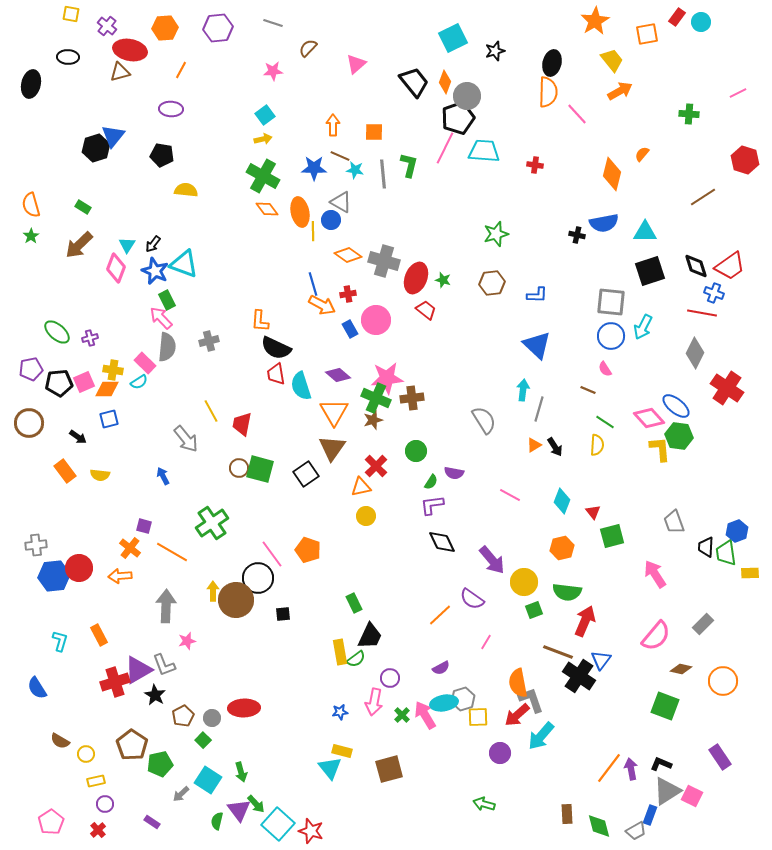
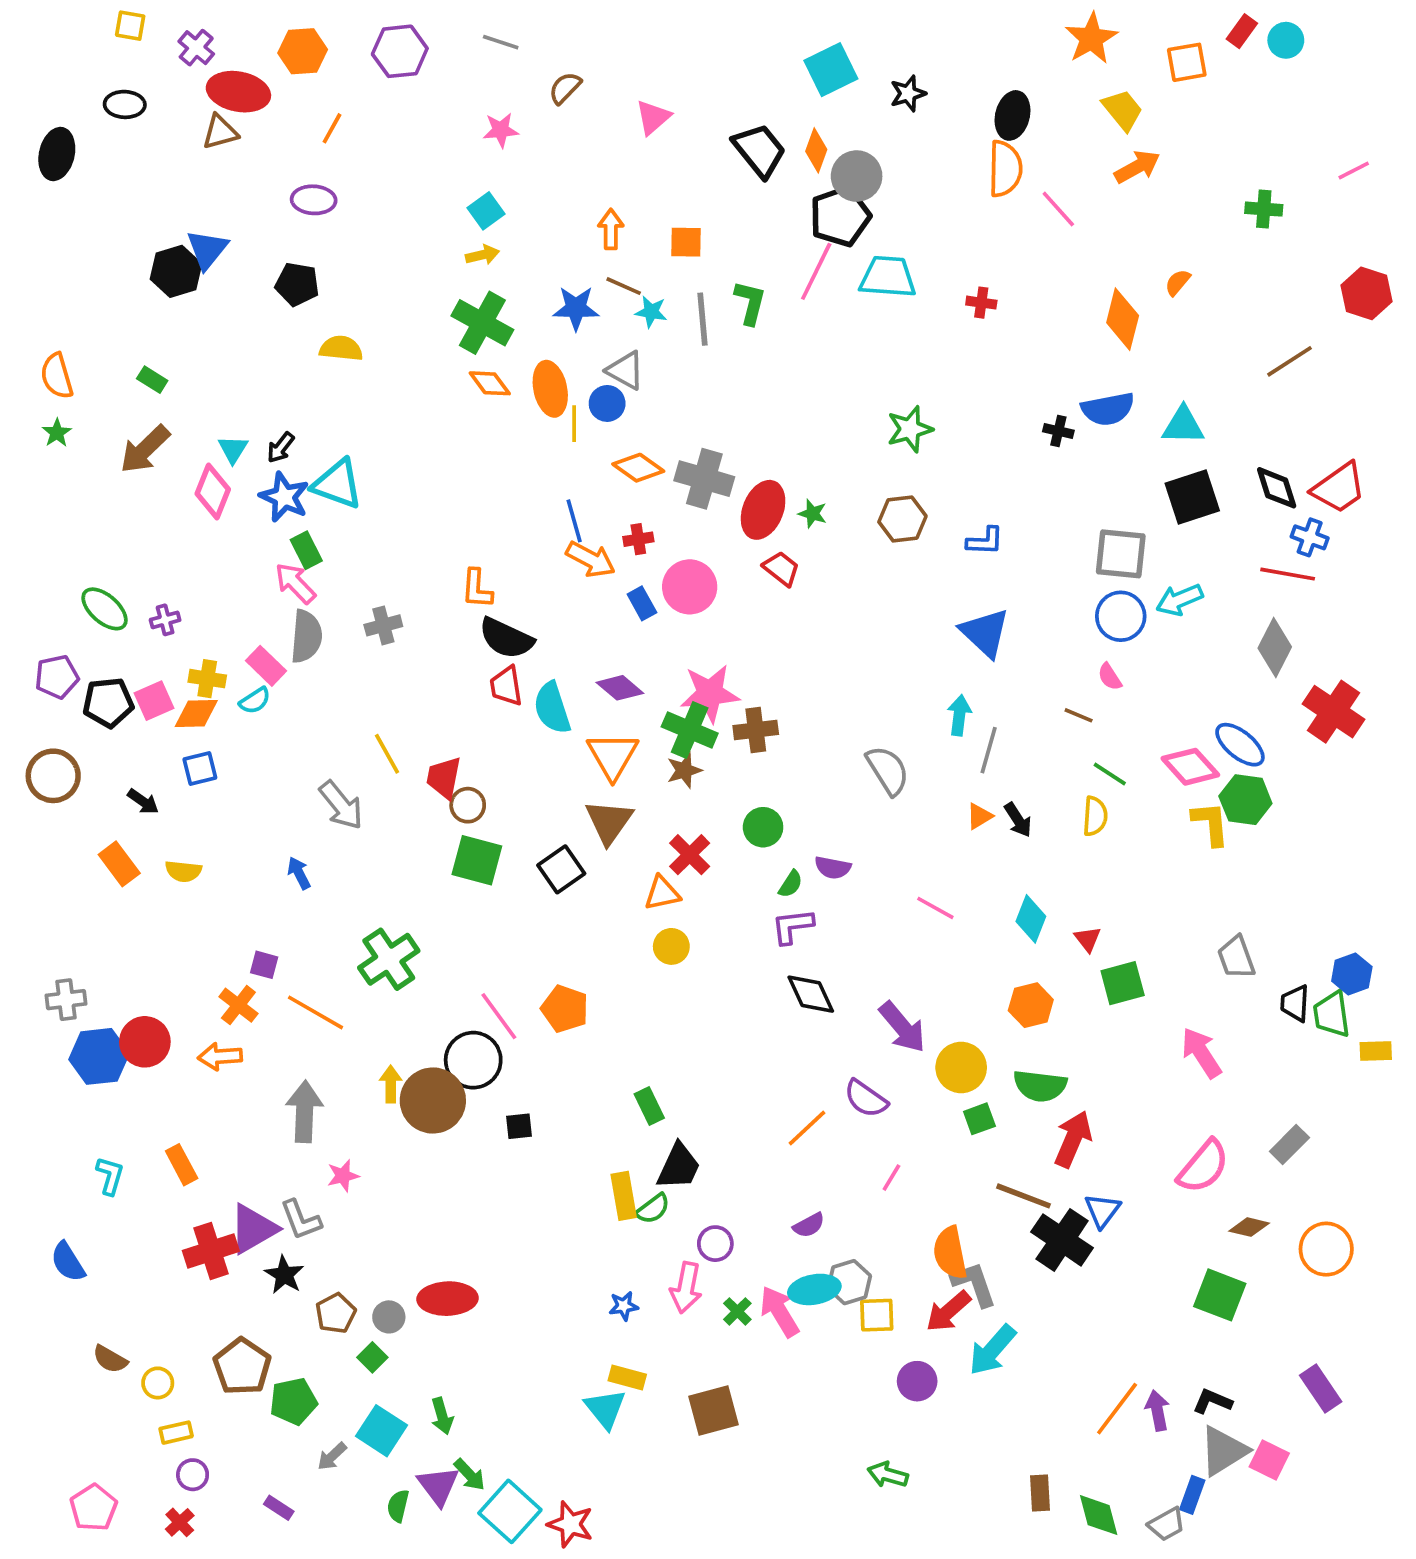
cyan arrow: (643, 327) -> (1179, 600), turned 40
brown circle: (239, 468) -> (468, 805), moved

